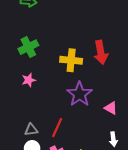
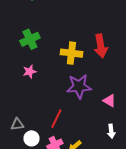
purple star: (79, 94) -> (79, 86), turned 30
gray triangle: (31, 130) -> (17, 124), moved

